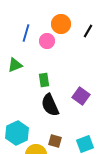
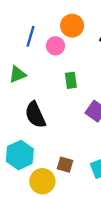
green rectangle: (44, 80) -> (71, 80), moved
black semicircle: (50, 105) -> (35, 115), moved

